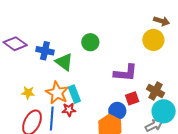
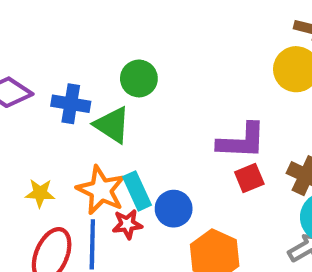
green circle: (90, 42) -> (139, 78), moved
red square: (132, 98) -> (249, 178), moved
blue circle: (117, 111) -> (174, 209), moved

